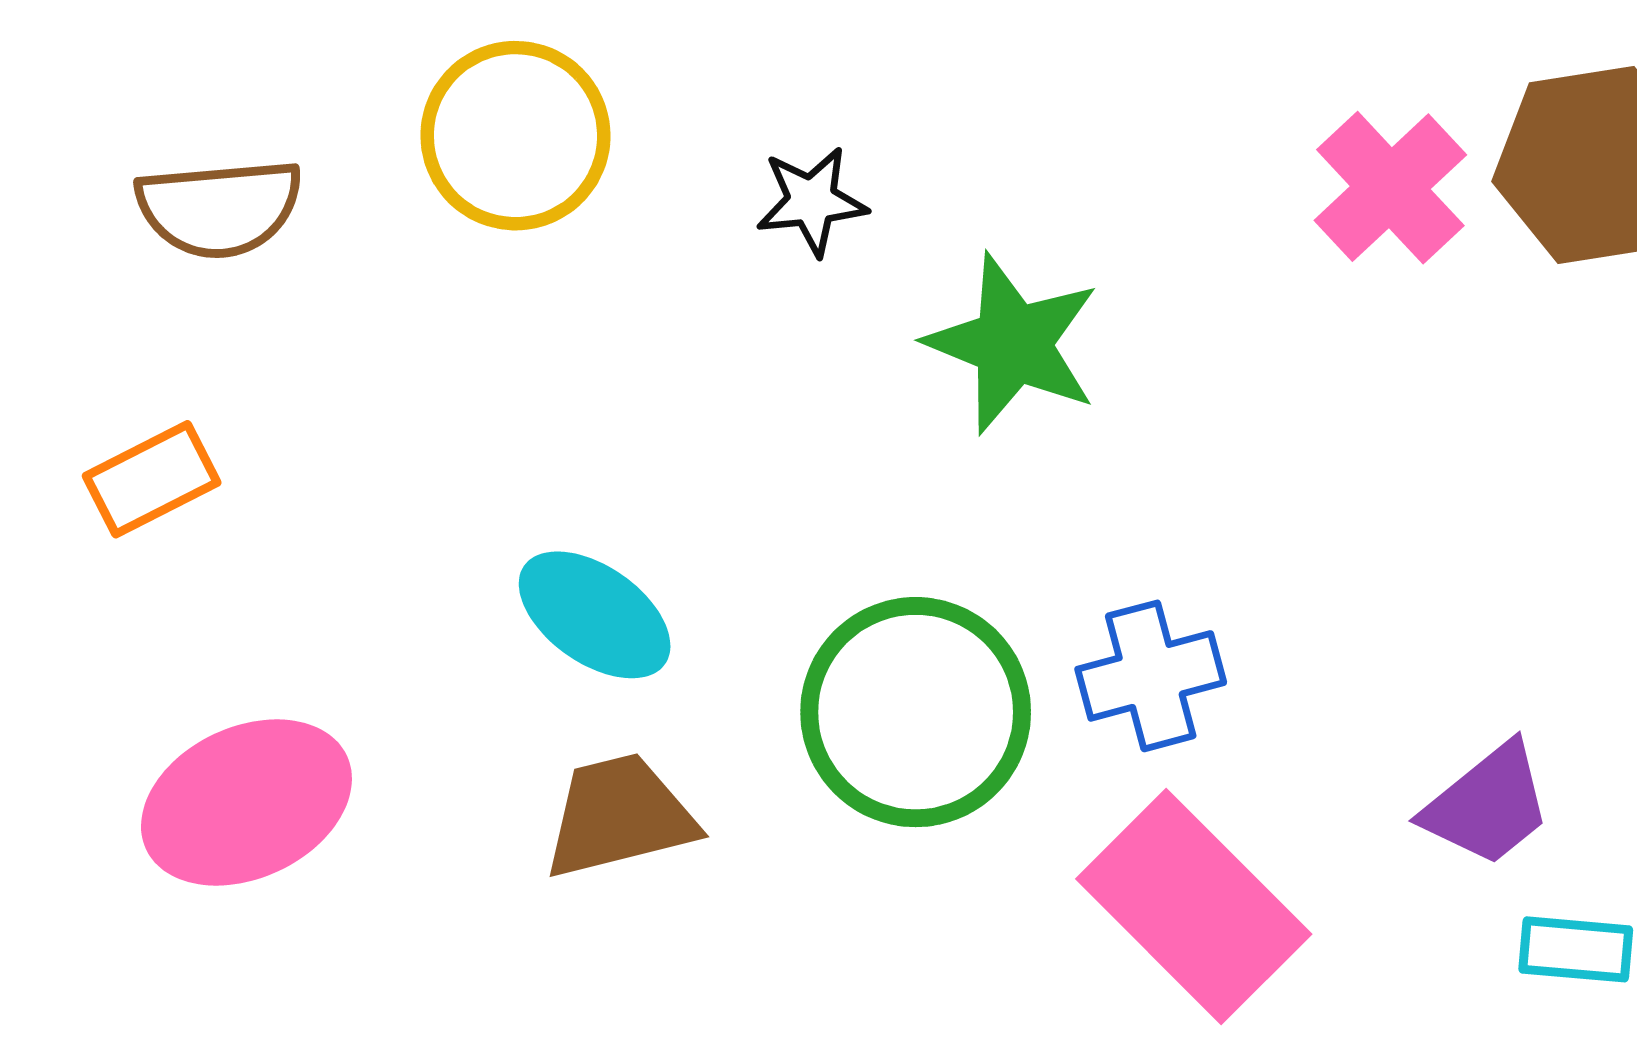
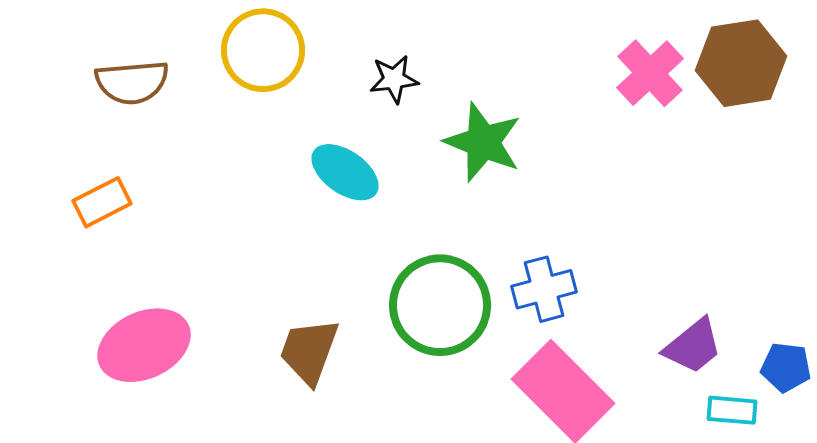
cyan ellipse: (595, 615) -> (345, 172), moved
brown trapezoid: (619, 816) -> (309, 351), turned -56

